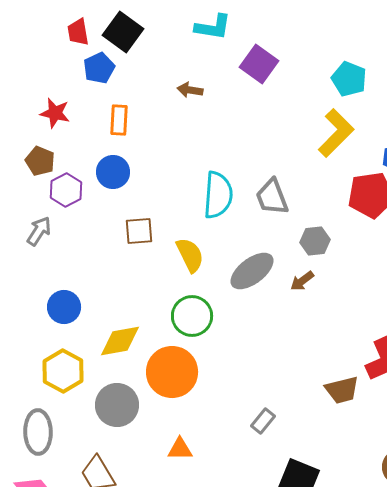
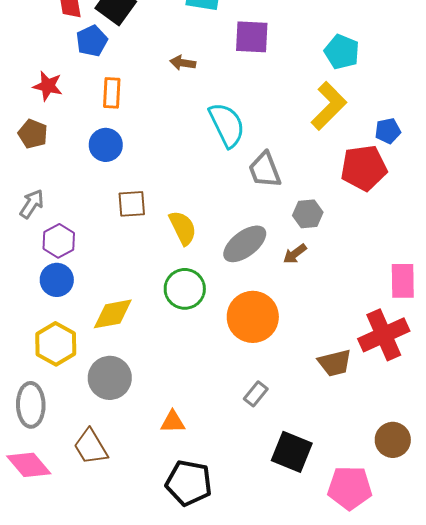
purple square: (259, 64) -> (252, 37), turned -33
purple hexagon: (66, 190) -> (59, 241), moved
cyan semicircle: (218, 195) -> (227, 125), moved, turned -30
orange circle: (172, 372) -> (253, 317), moved

